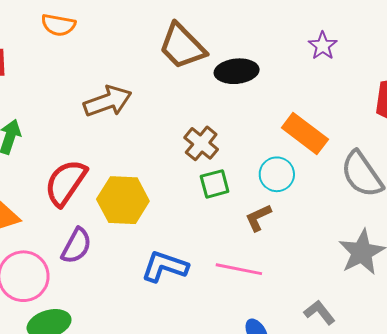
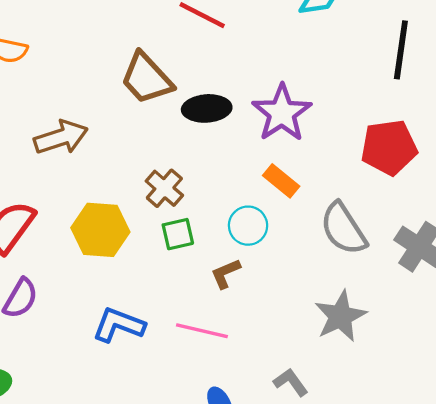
purple star: (323, 46) -> (282, 113), moved, size x1.8
orange rectangle: (305, 134) -> (281, 181), size x0.7
yellow hexagon: (123, 200) -> (100, 230), moved

